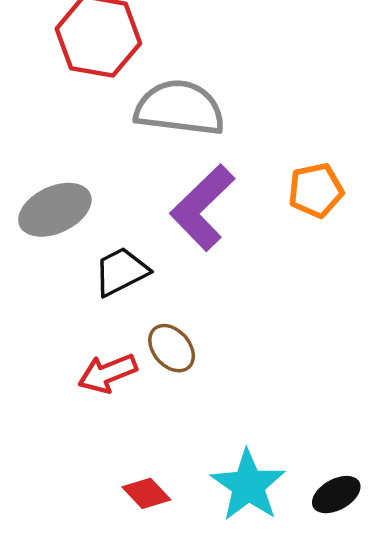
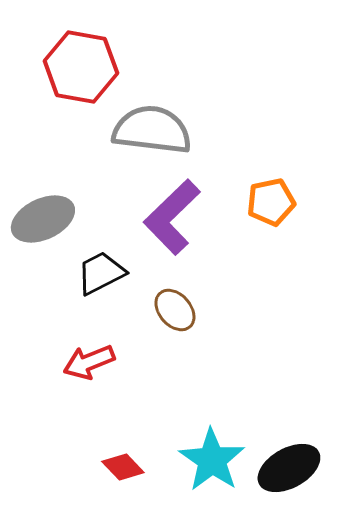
brown ellipse: (172, 348) -> (175, 310), moved
black ellipse: (336, 495) -> (289, 468), size x1.5

